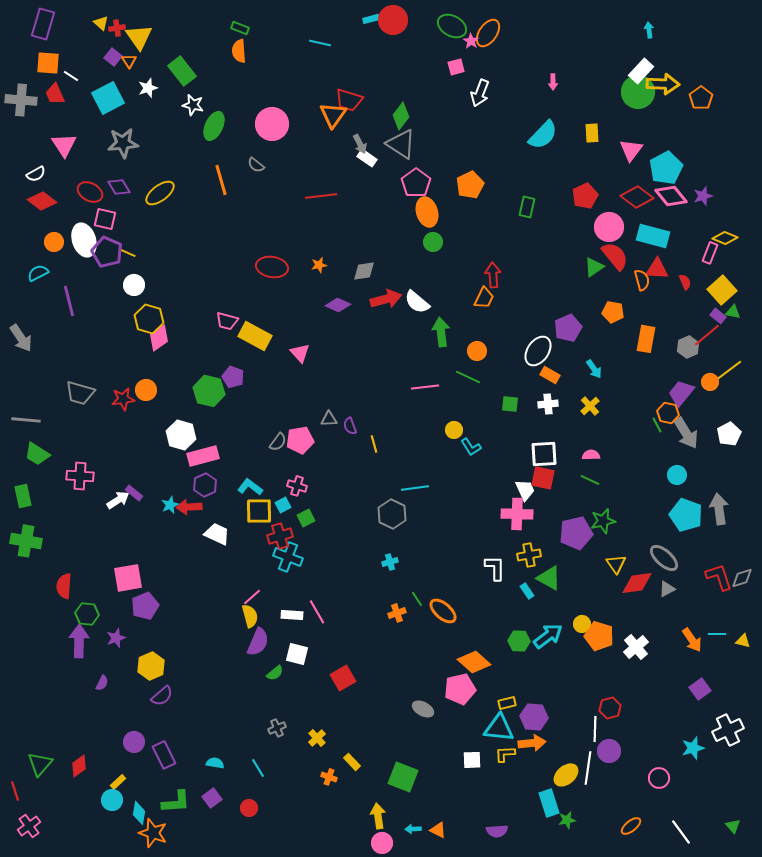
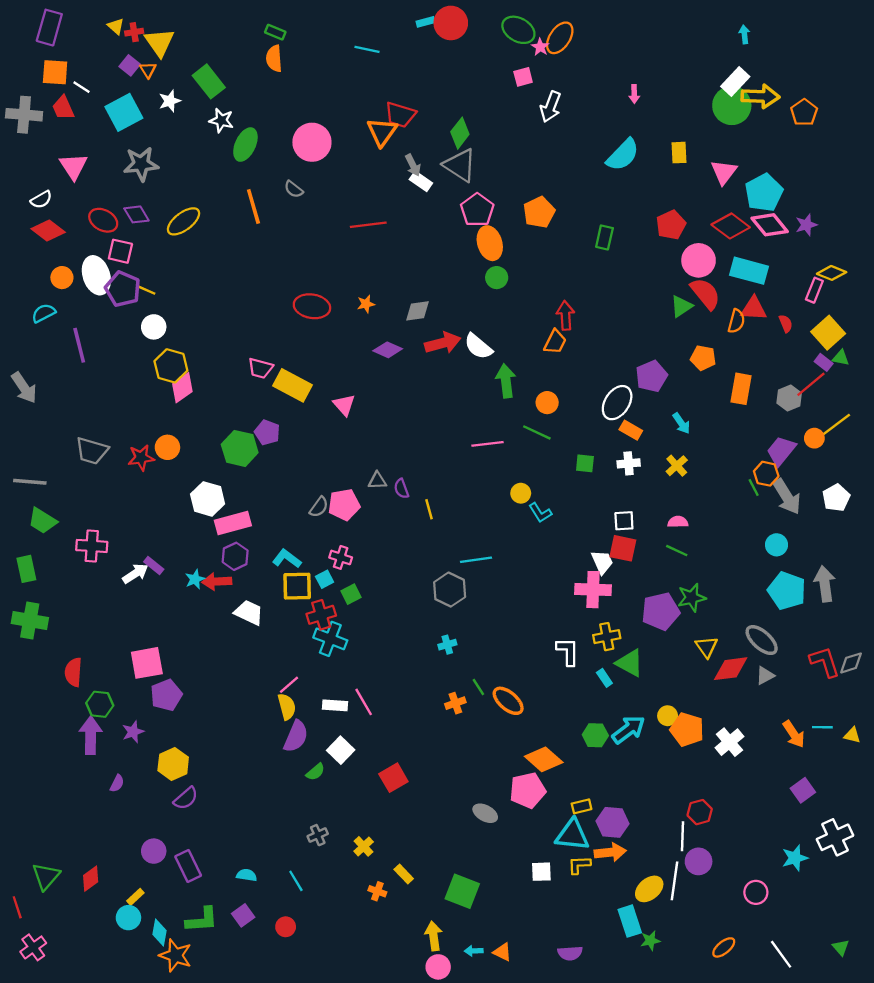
orange semicircle: (642, 280) -> (736, 321), turned 30
white square: (544, 454) -> (624, 521), size x0.7
white square: (297, 654) -> (341, 750), turned 30

